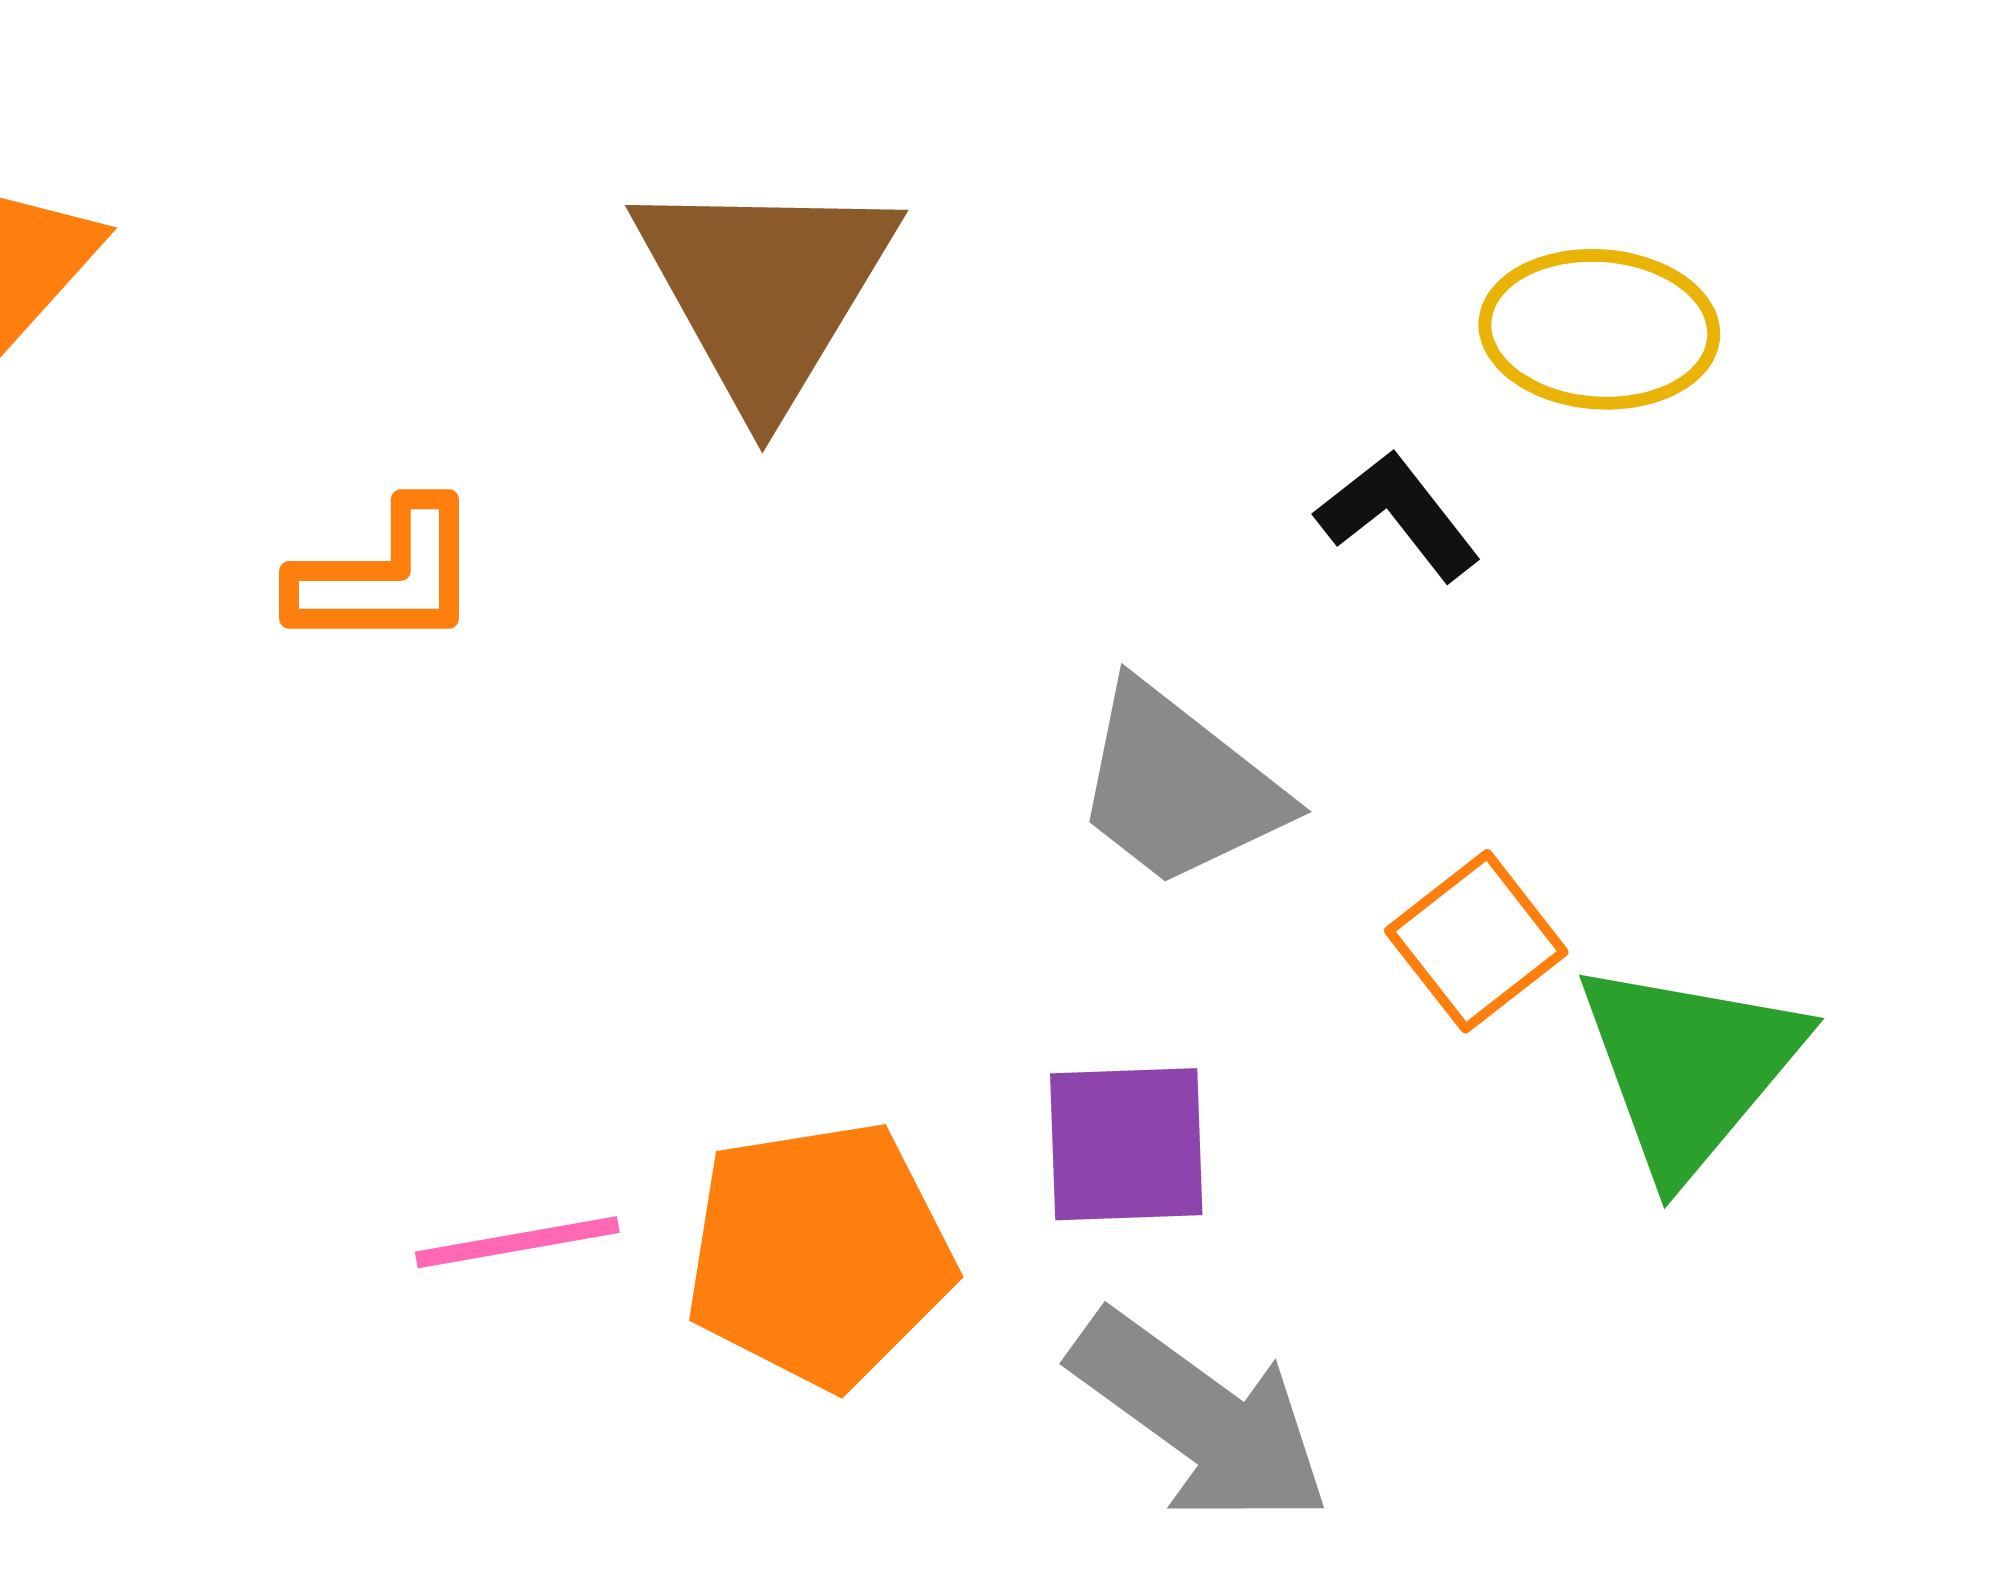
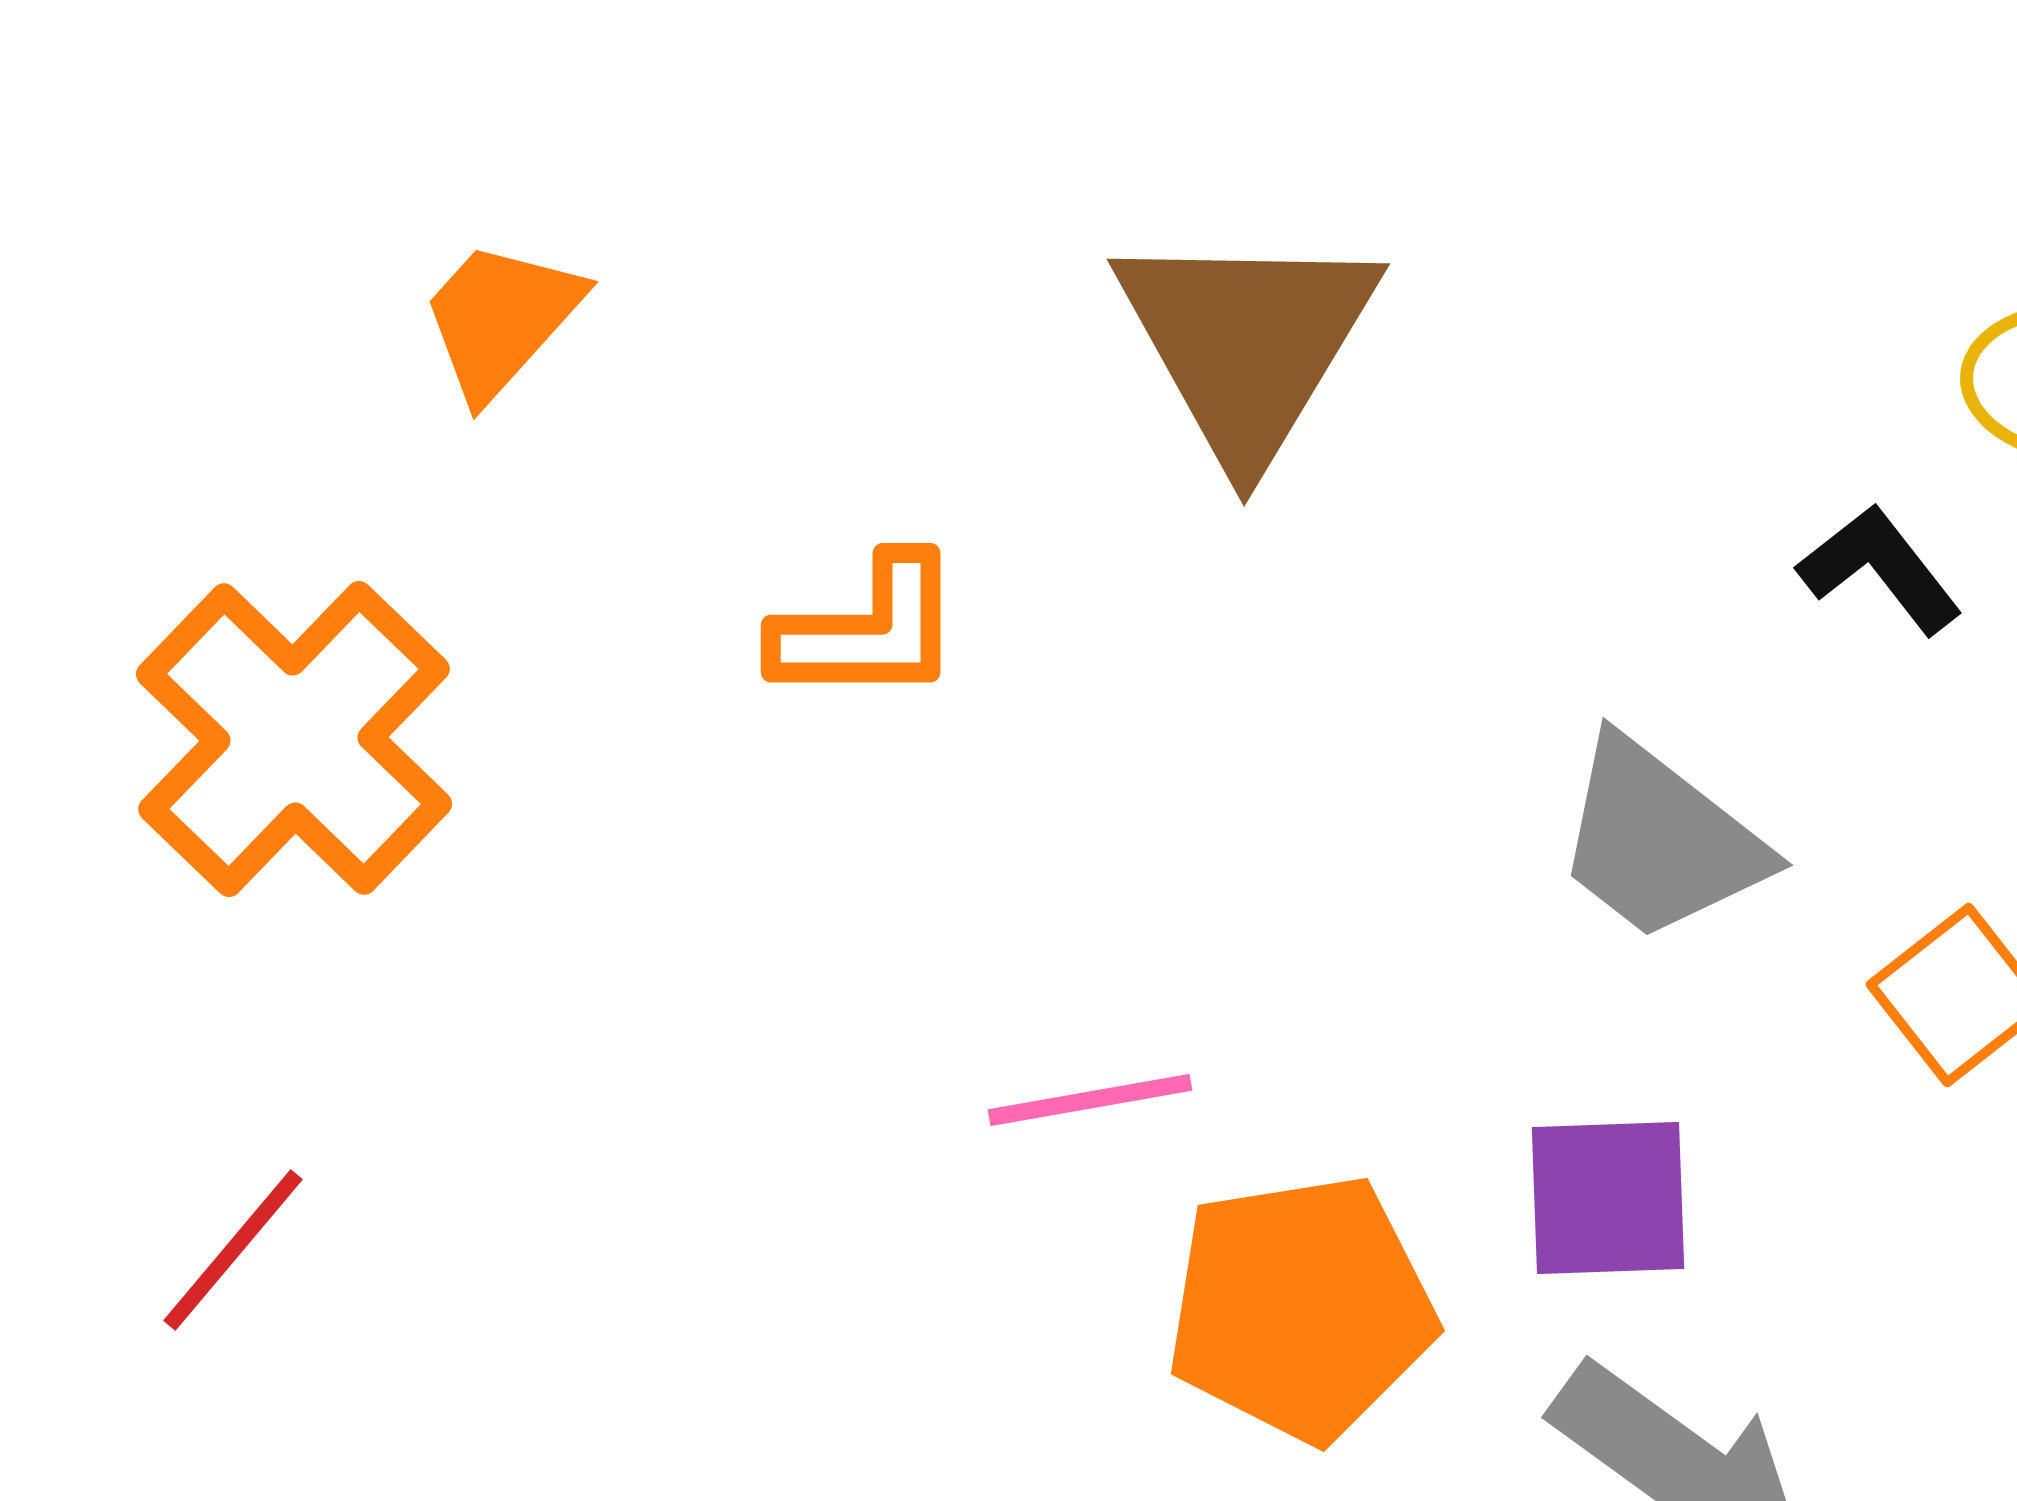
pink line: (517, 1242) -> (1090, 1100), moved

